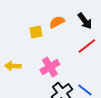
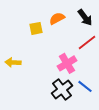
pink cross: (50, 67) -> (67, 63), moved

